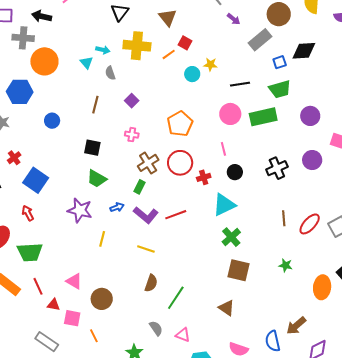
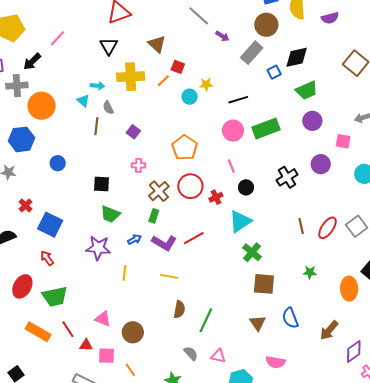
black arrow: (42, 16) -> (32, 62), turned -48
green trapezoid: (280, 89) -> (307, 90), moved
brown line: (95, 105) -> (96, 126), moved
brown triangle: (227, 308) -> (258, 323), turned 30
blue semicircle: (273, 341) -> (290, 318), moved

